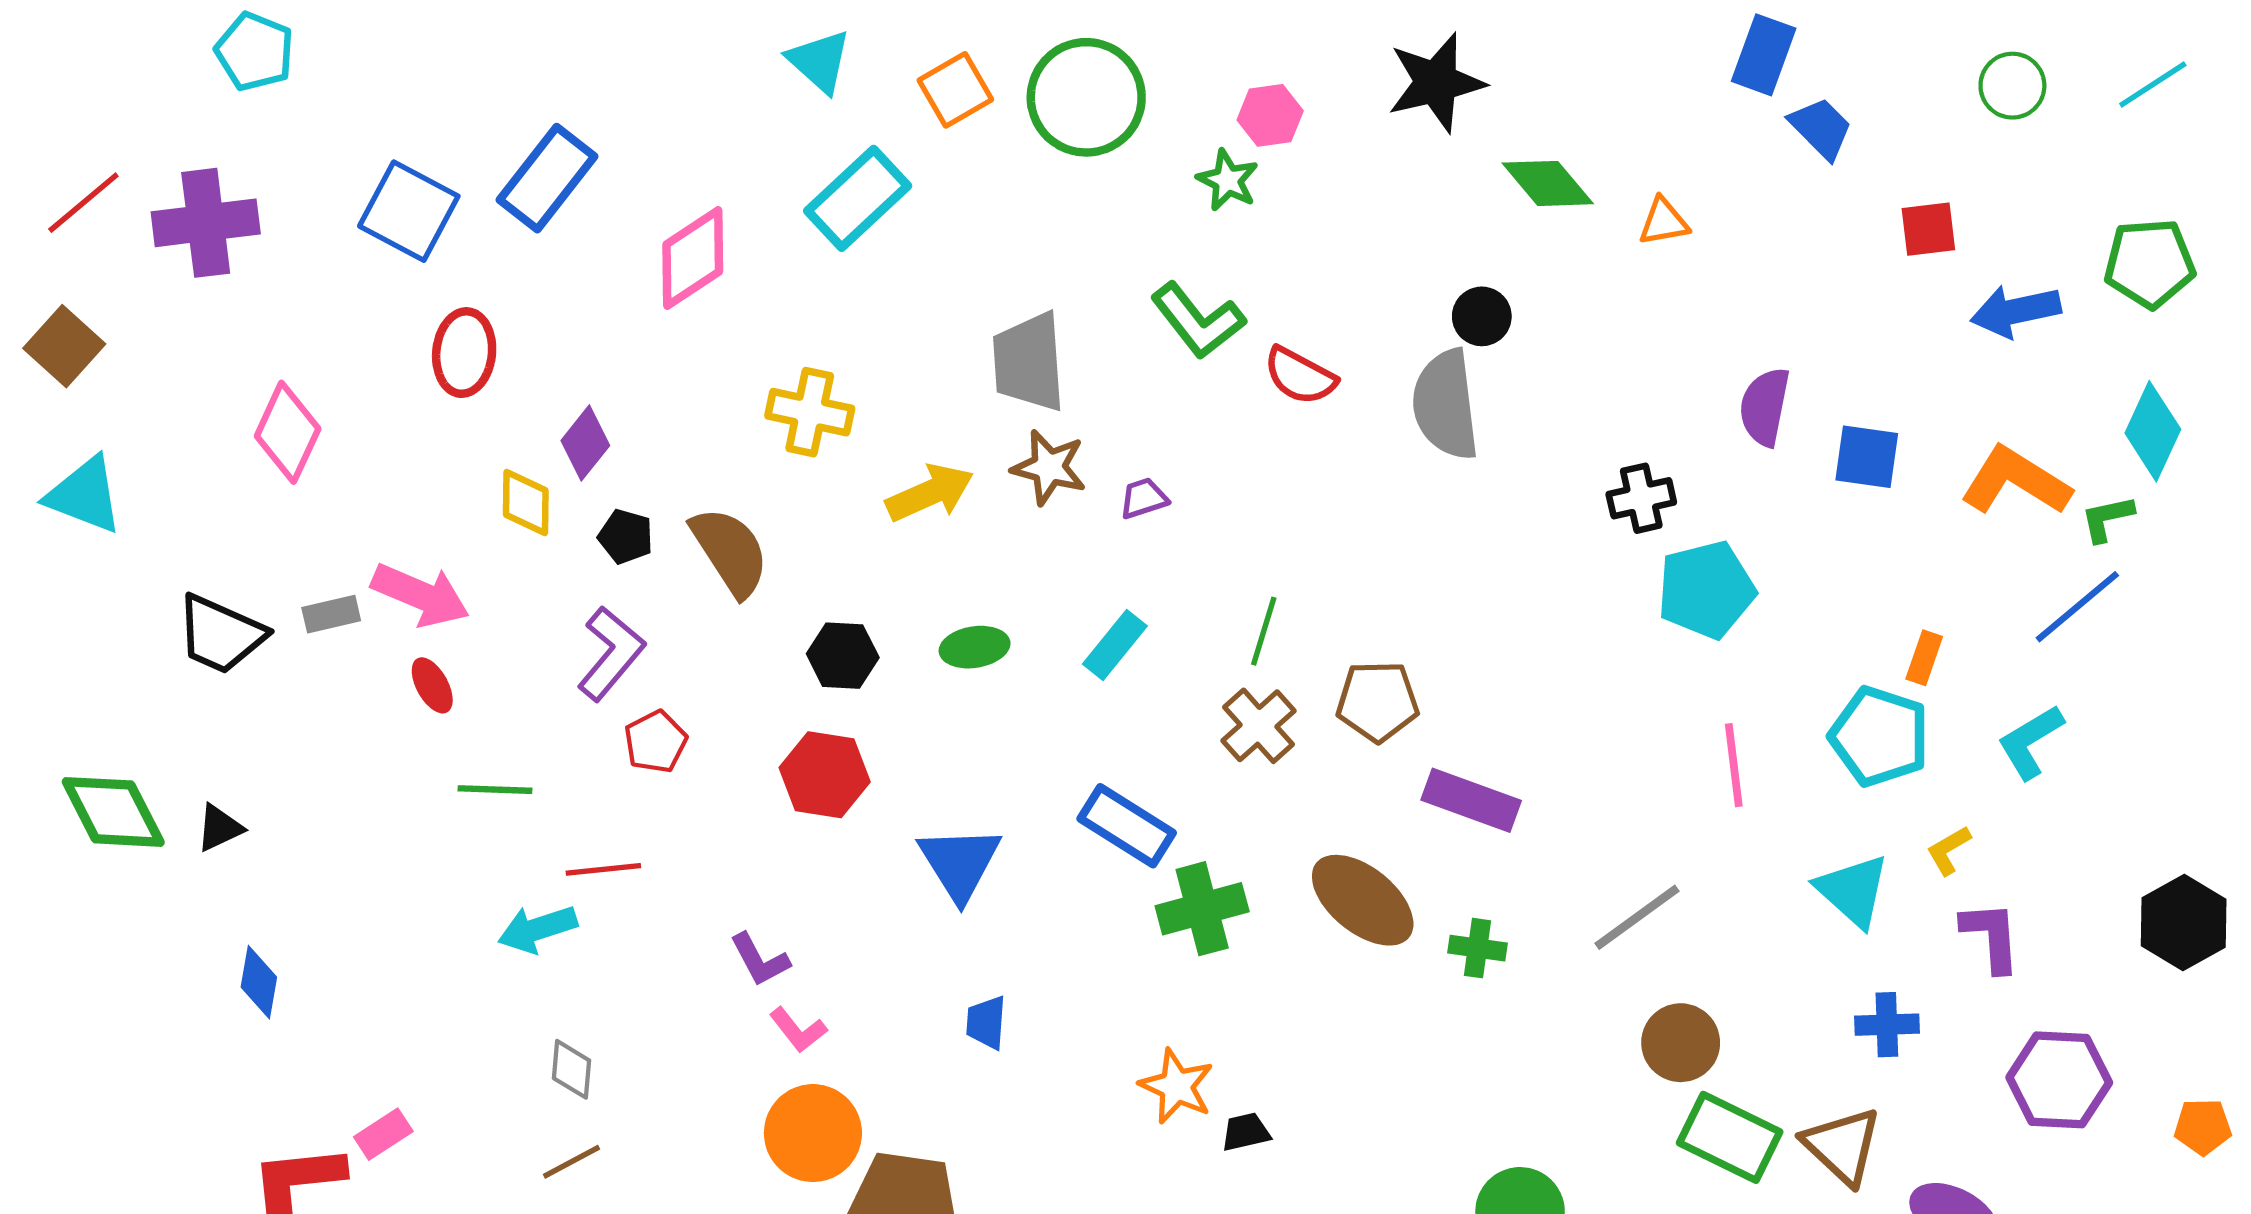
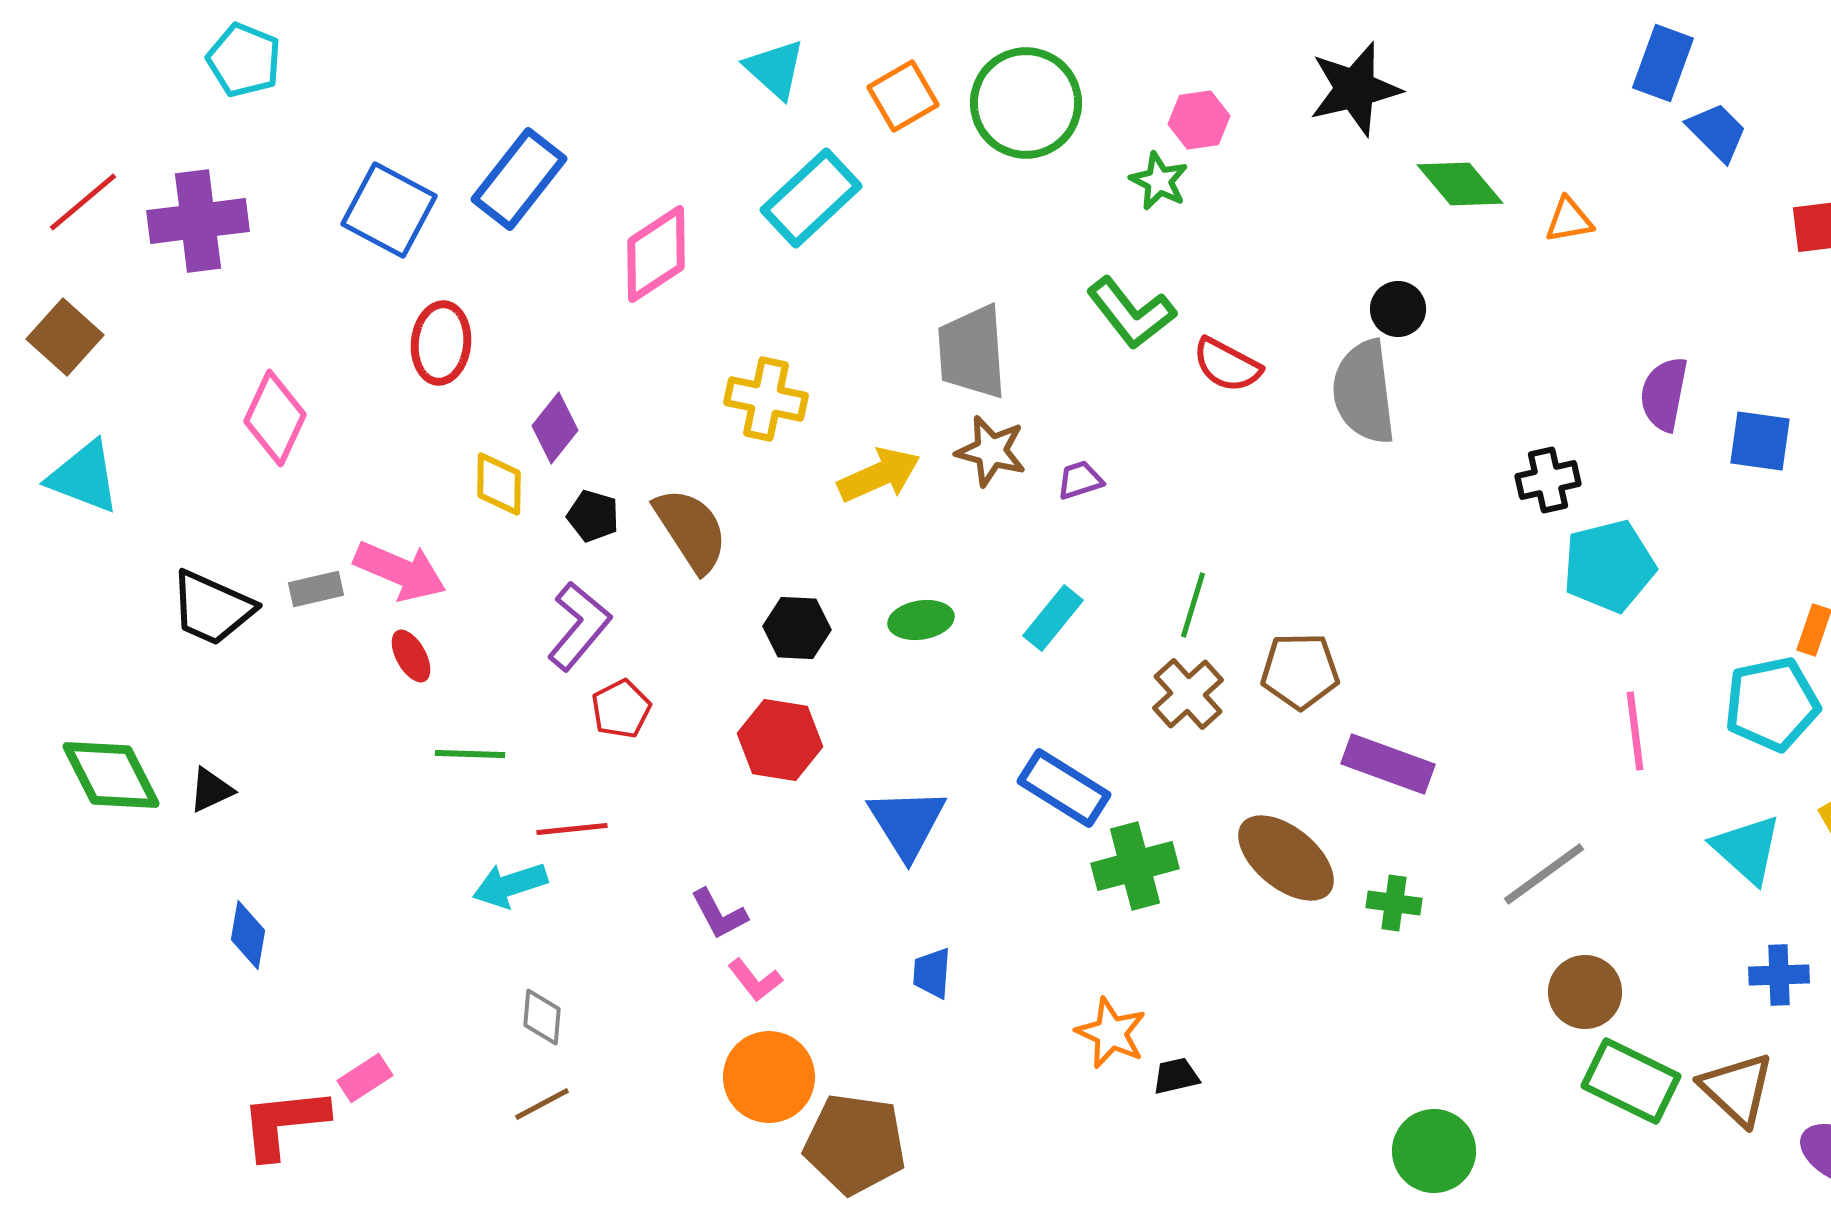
cyan pentagon: (1879, 736) -> (1772, 704), turned -30

